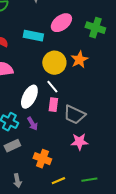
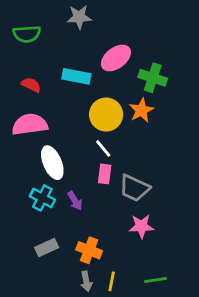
green cross: (95, 28) -> (153, 78), moved
white ellipse: (29, 97) -> (52, 163), moved, turned -50
gray rectangle: (12, 146) -> (47, 247), moved
gray arrow: (17, 181) -> (86, 281), moved
yellow line: (58, 181) -> (112, 281), turned -56

